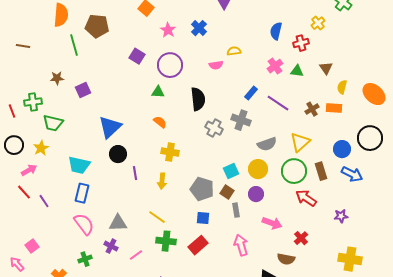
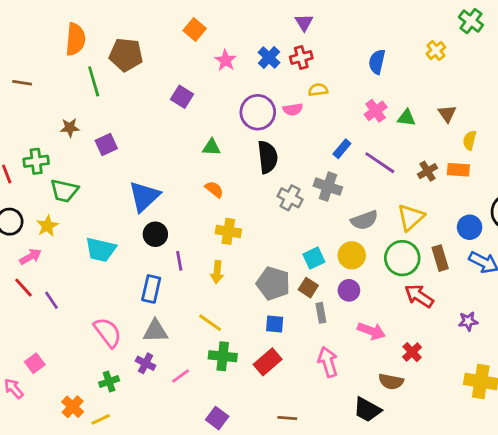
red cross: (301, 43) -> (301, 58), moved
purple circle: (170, 65) -> (258, 112), moved
blue rectangle: (82, 193) -> (151, 289), moved

